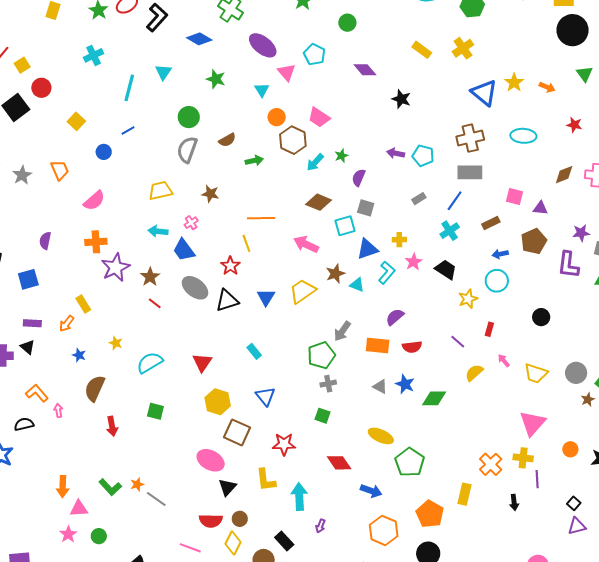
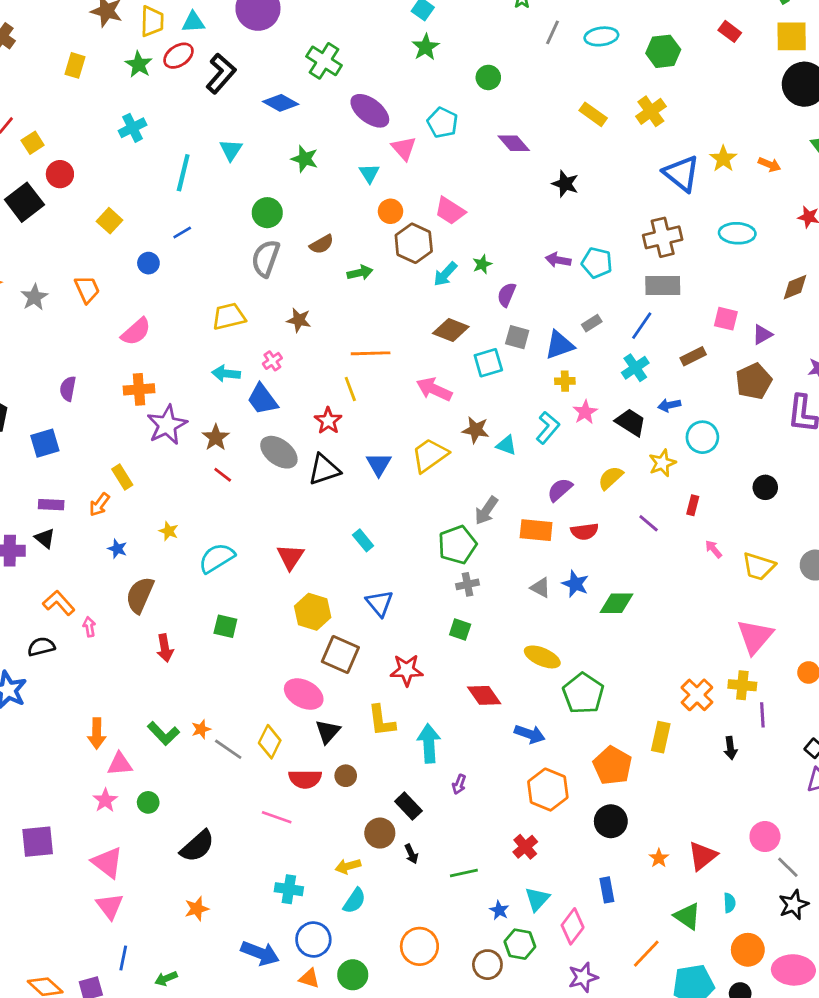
purple triangle: (540, 208) -> (762, 335), turned -35
blue triangle: (367, 249) -> (559, 345), moved
blue arrow: (500, 254) -> (669, 405), moved
brown star: (335, 274) -> (476, 430), turned 30
yellow semicircle: (474, 373) -> (611, 478), moved
yellow diamond: (233, 543) -> (270, 742), moved

